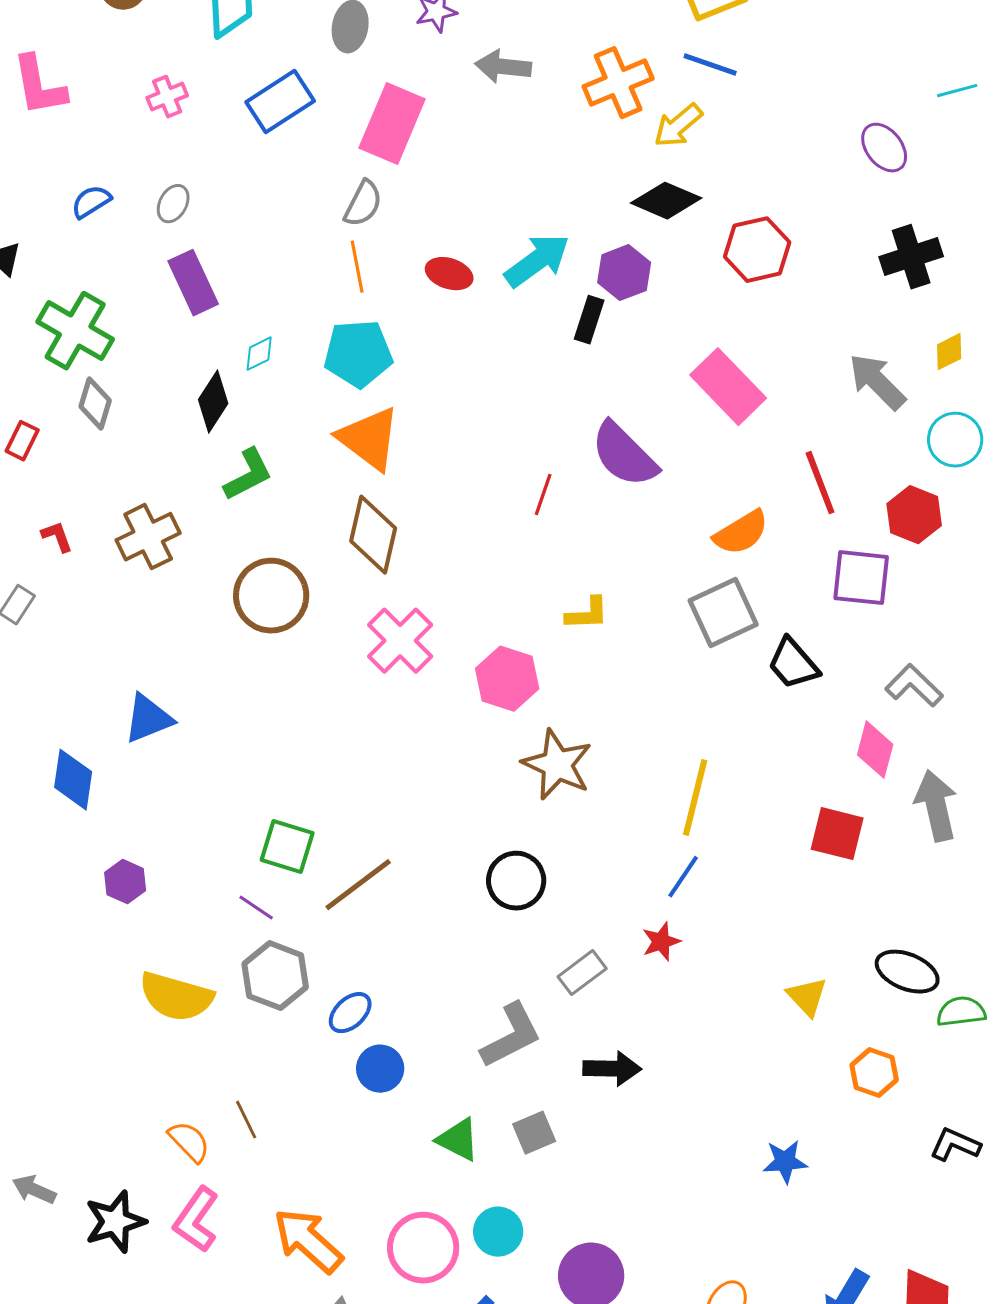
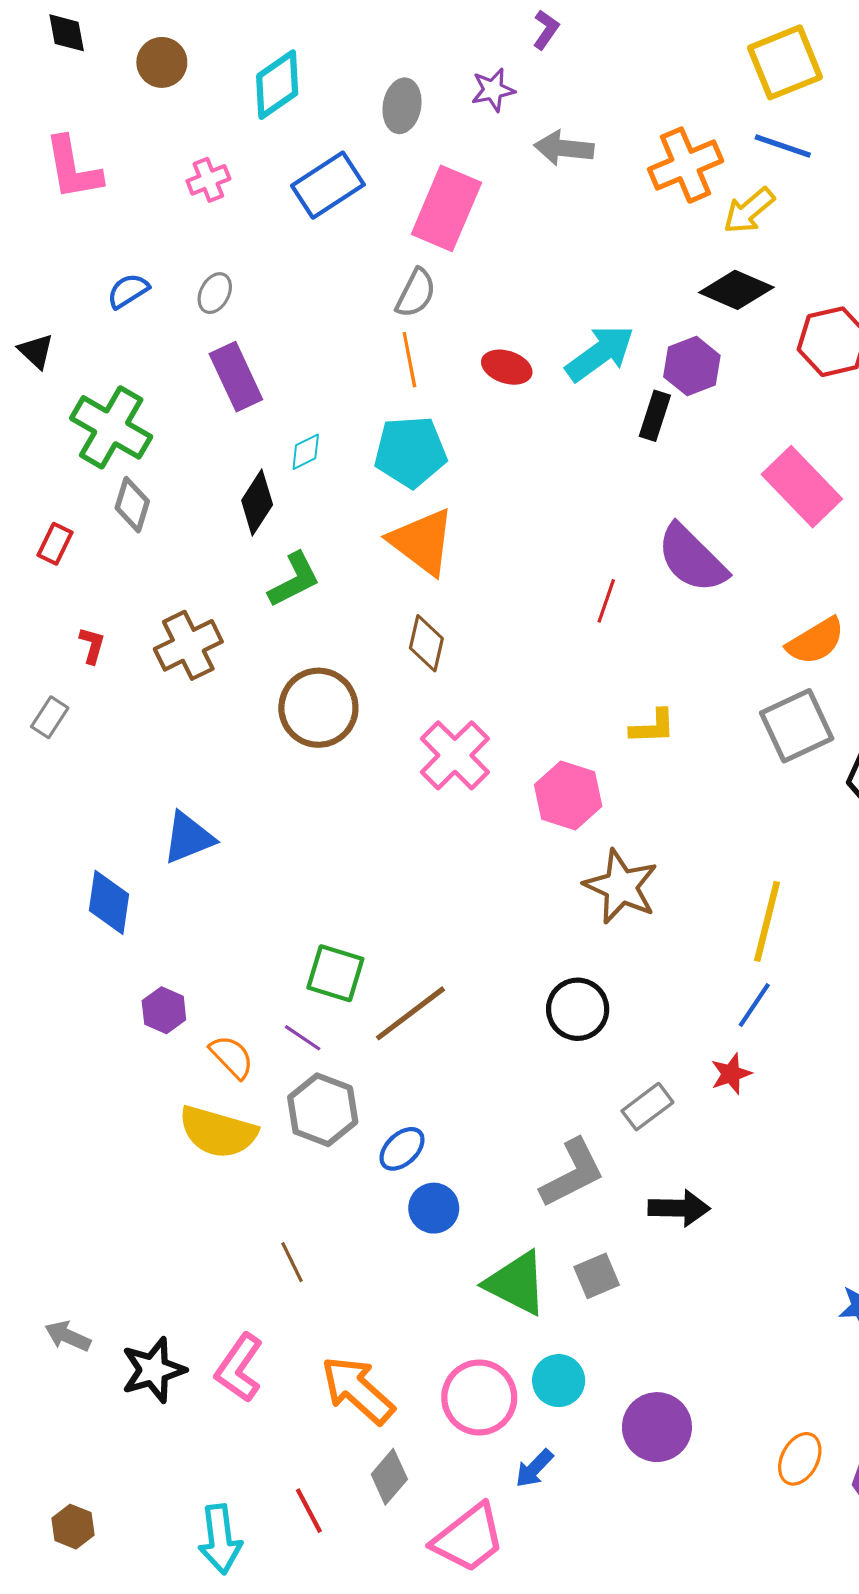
brown diamond: (373, 535) -> (426, 643), size x0.7
red L-shape: (57, 537) -> (92, 645), turned 36
green triangle: (458, 1140) -> (516, 1283), size x1.4
orange semicircle: (189, 1142) -> (232, 1057), moved

